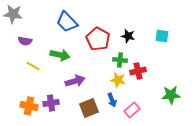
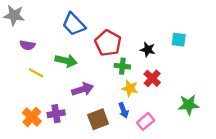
black star: (128, 36) -> (148, 50), moved
green cross: (120, 60) -> (122, 66), moved
red cross: (138, 71) -> (152, 78), turned -35
orange cross: (29, 106) -> (32, 117), turned 30

